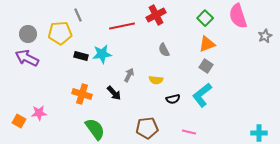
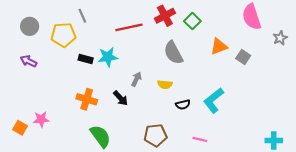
green square: (205, 18) -> (192, 21), moved
gray circle: (28, 34) -> (30, 26), moved
gray semicircle: (164, 50) -> (173, 53), size x1.6
purple arrow: (27, 58) -> (29, 61), size x0.7
gray square: (206, 66) -> (243, 57), moved

